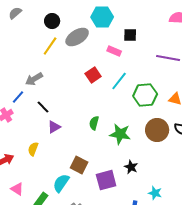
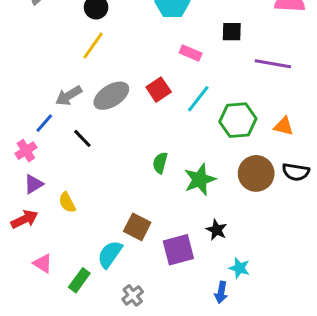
black square: (130, 35) -> (232, 32), moved
gray ellipse: (77, 37) -> (111, 96), moved
purple triangle: (54, 127) -> (34, 184), moved
green star: (120, 134) -> (200, 180), turned -30
yellow semicircle: (33, 149) -> (67, 202), turned -48
cyan star: (155, 193) -> (239, 268), moved

